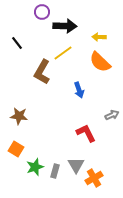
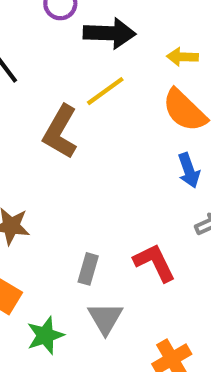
blue arrow: (79, 90) -> (189, 170), moved
gray triangle: (76, 165) -> (105, 318), moved
gray rectangle: (55, 171) -> (88, 269), moved

